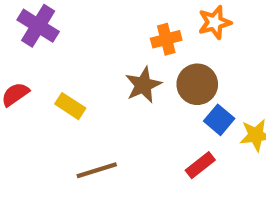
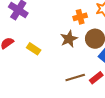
brown line: (97, 170) -> (75, 77), moved

